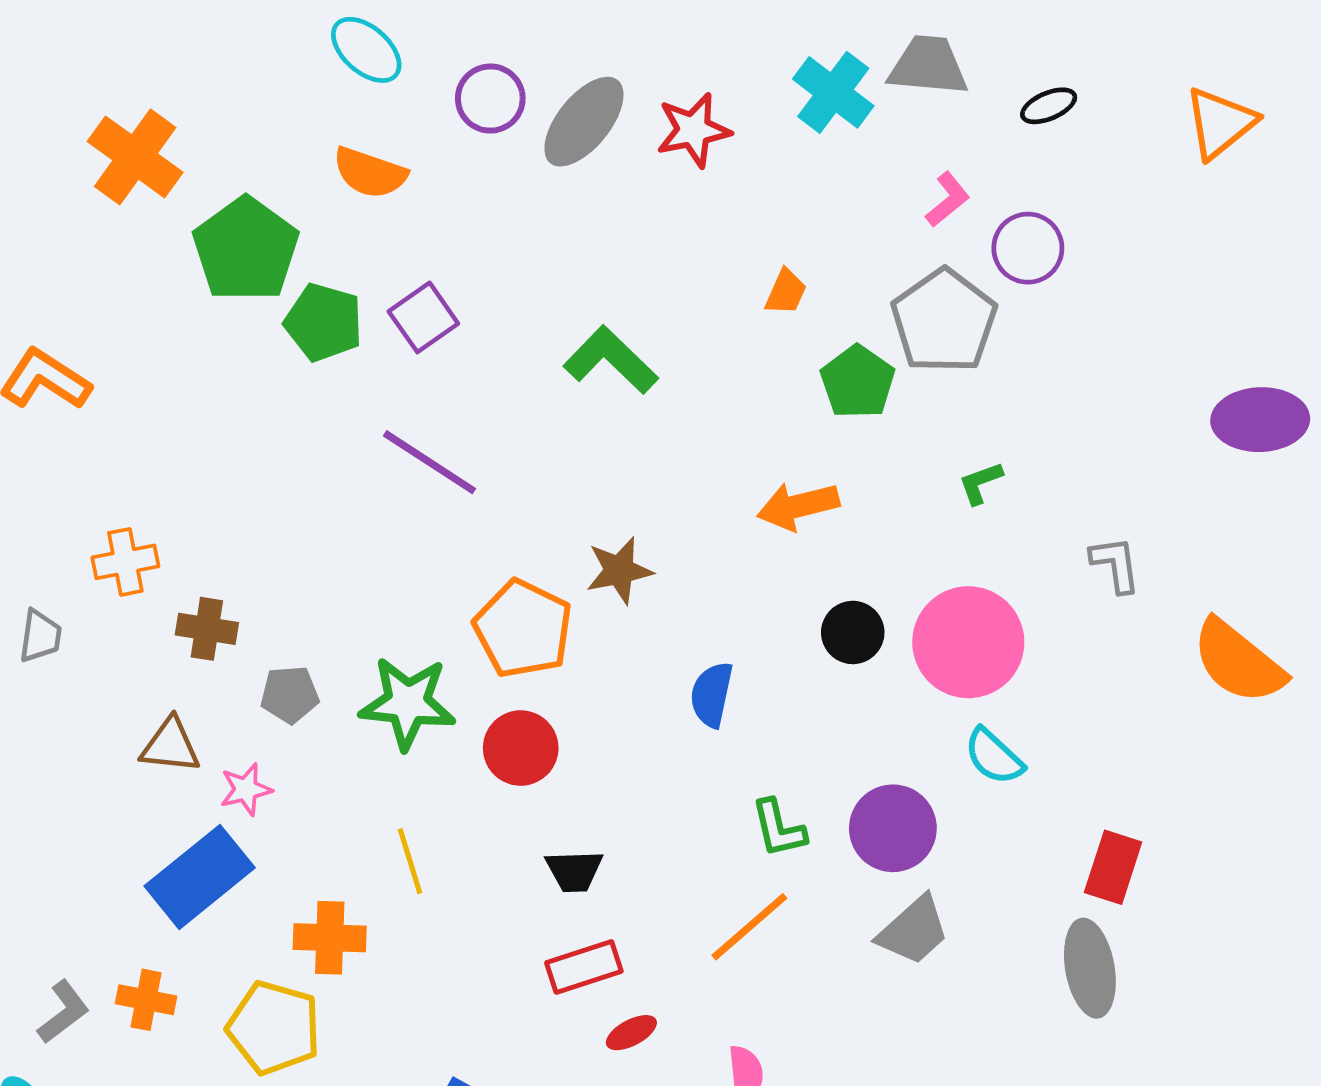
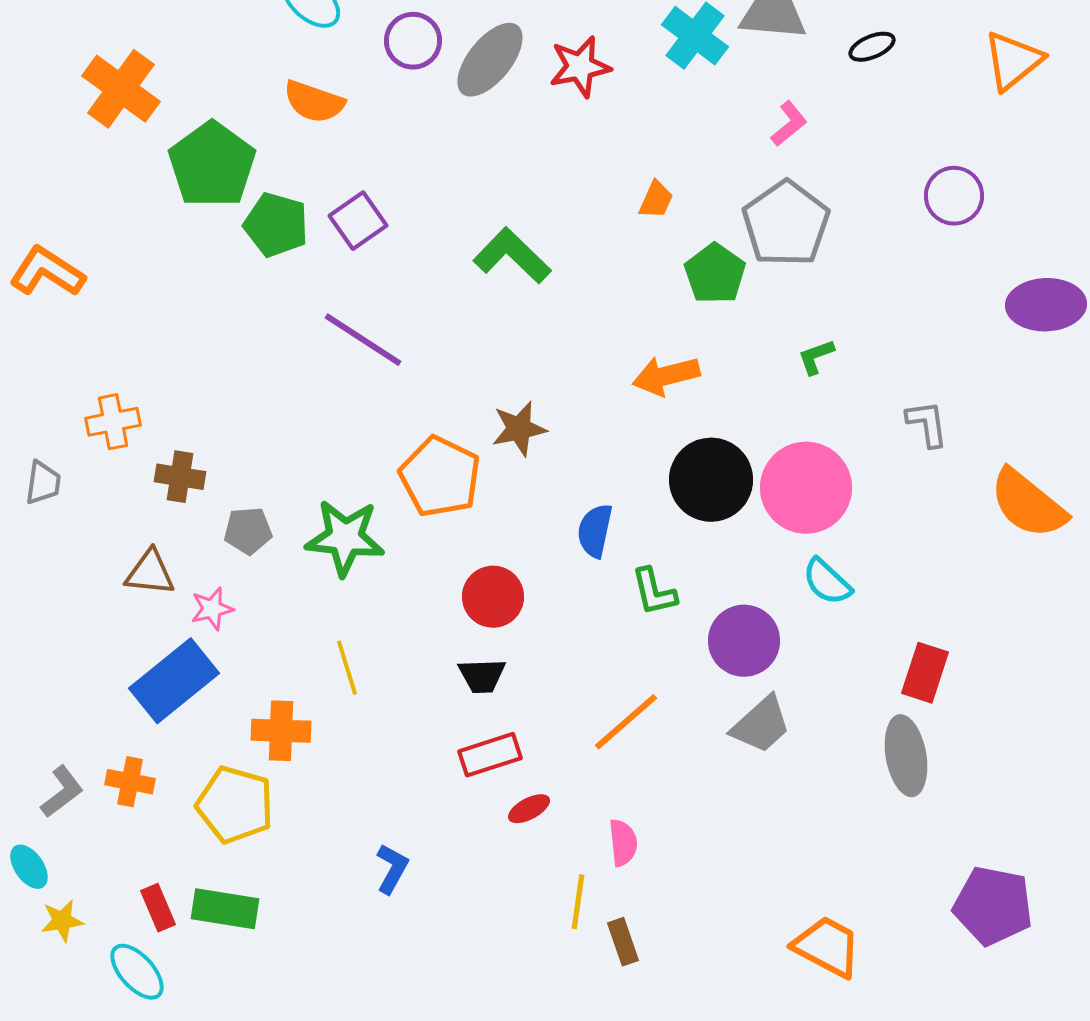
purple circle: (1028, 248) -> (954, 196), moved
black circle: (853, 632) -> (711, 480), size x1.6
red circle: (521, 748) -> (493, 597), moved
green L-shape: (779, 828) -> (654, 592), moved

